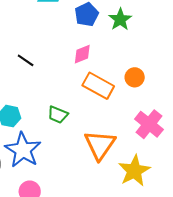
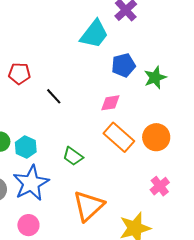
orange circle: (135, 77) -> (156, 137), size x1.4
pink cross: (149, 124) -> (160, 186), size x0.7
orange triangle: (100, 145) -> (89, 206), moved

